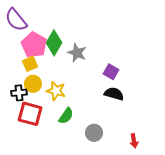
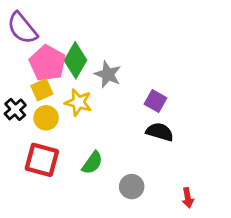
yellow star: (56, 91) -> (78, 102), moved
black cross: (19, 93) -> (15, 109), moved, turned -35

